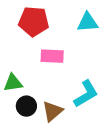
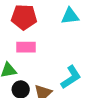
pink rectangle: (52, 56) -> (26, 47), moved

